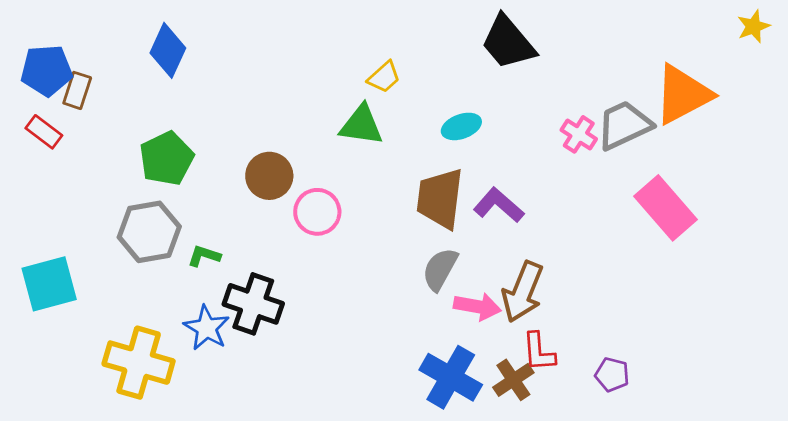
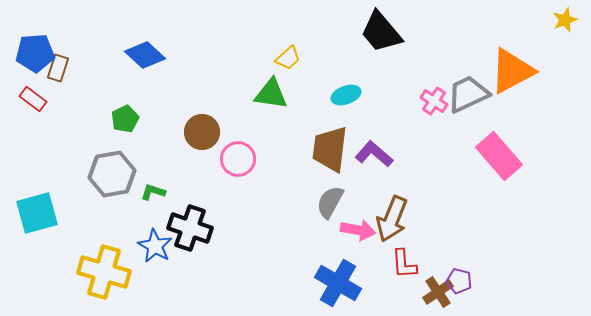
blue diamond: (168, 50) -> (145, 55), moved, turned -72
green pentagon: (167, 158) -> (125, 119), size x0.7
brown cross: (513, 380) -> (438, 292), moved

